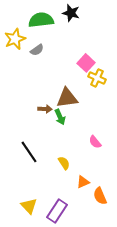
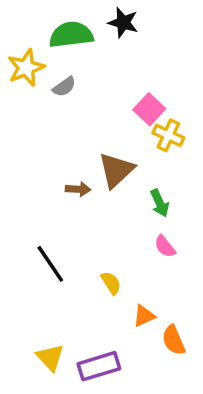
brown triangle: (67, 98) -> (116, 170), turned -35
green arrow: (60, 117) -> (160, 203), moved
purple rectangle: (57, 211) -> (99, 366), turned 40

